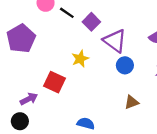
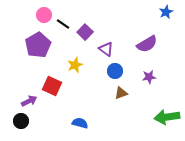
purple pentagon: (21, 39) -> (38, 45), moved
purple triangle: (115, 41) -> (106, 49), size x0.7
brown triangle: (132, 102) -> (121, 93), moved

